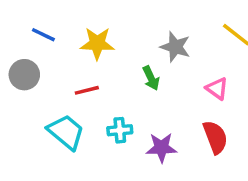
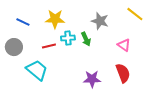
blue line: (43, 35) -> (23, 22), moved
gray circle: (24, 75) -> (14, 47), moved
cyan cross: (120, 130) -> (68, 38), moved

